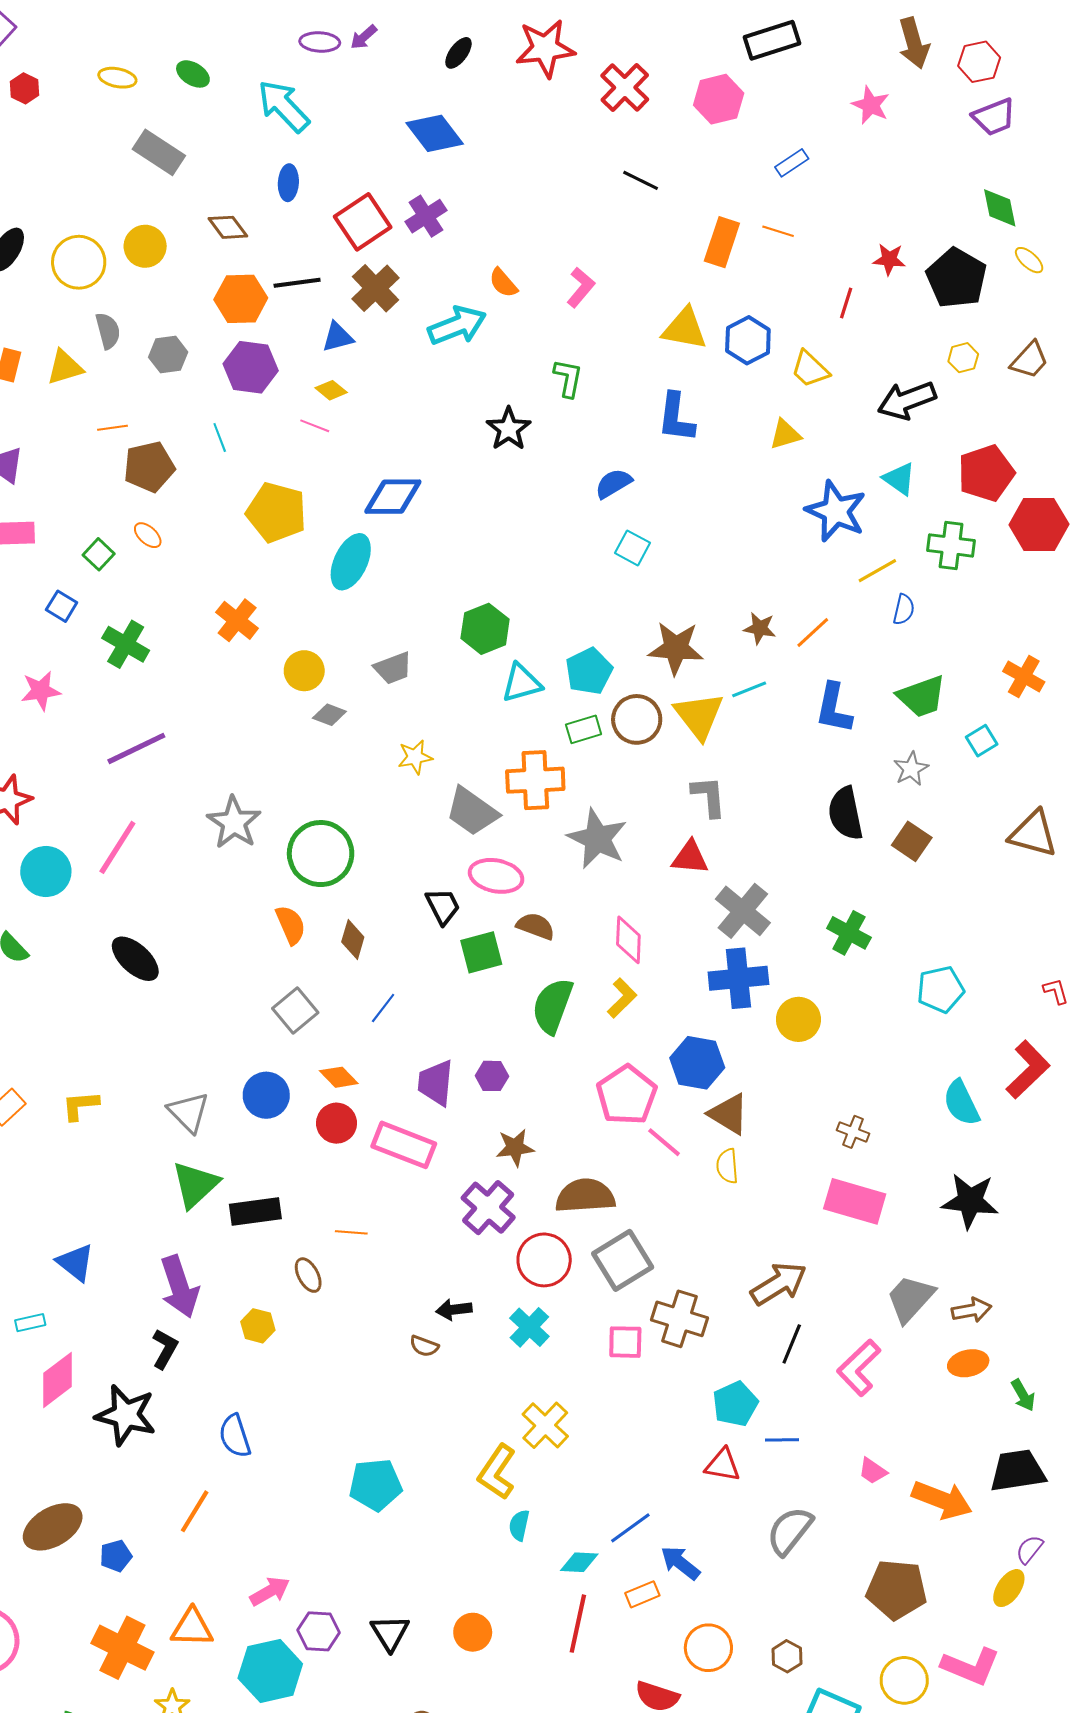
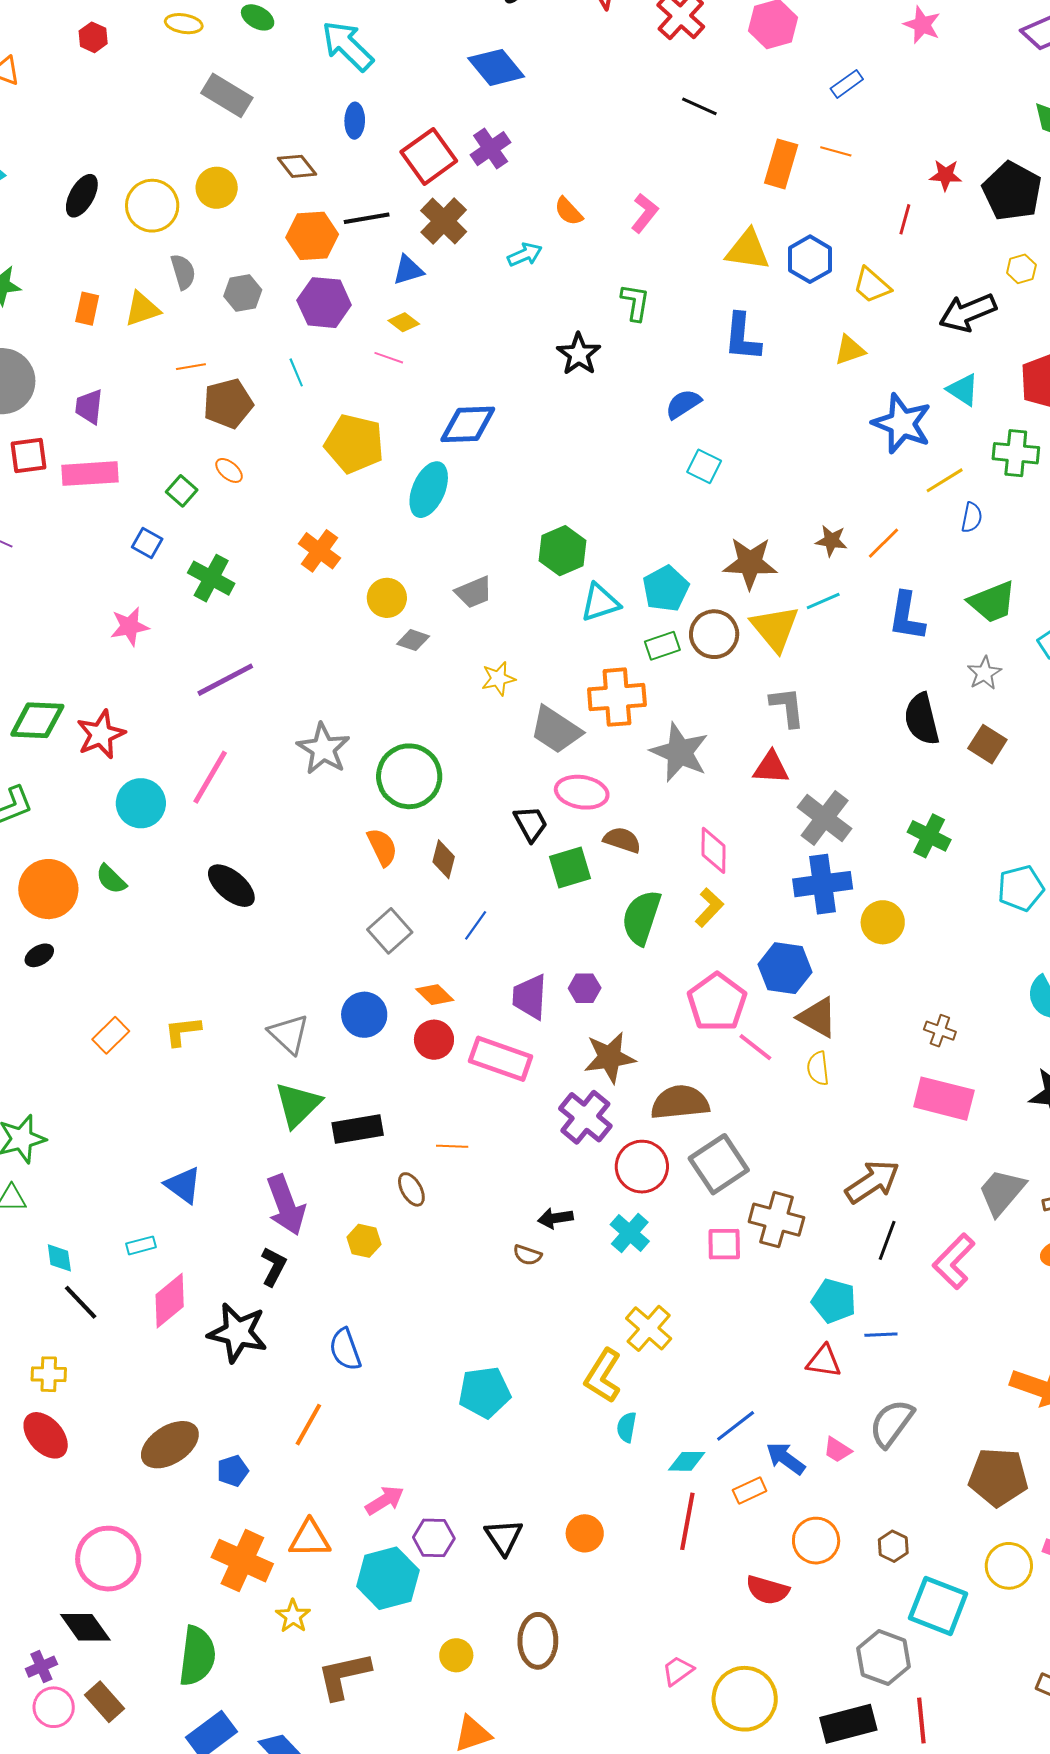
cyan arrow: (457, 325) -> (525, 255), size x0.6
brown star: (515, 1148) -> (610, 1057), size x1.4
cyan pentagon: (735, 1404) -> (834, 1301), turned -30
pink trapezoid: (873, 1471) -> (837, 1450), moved

